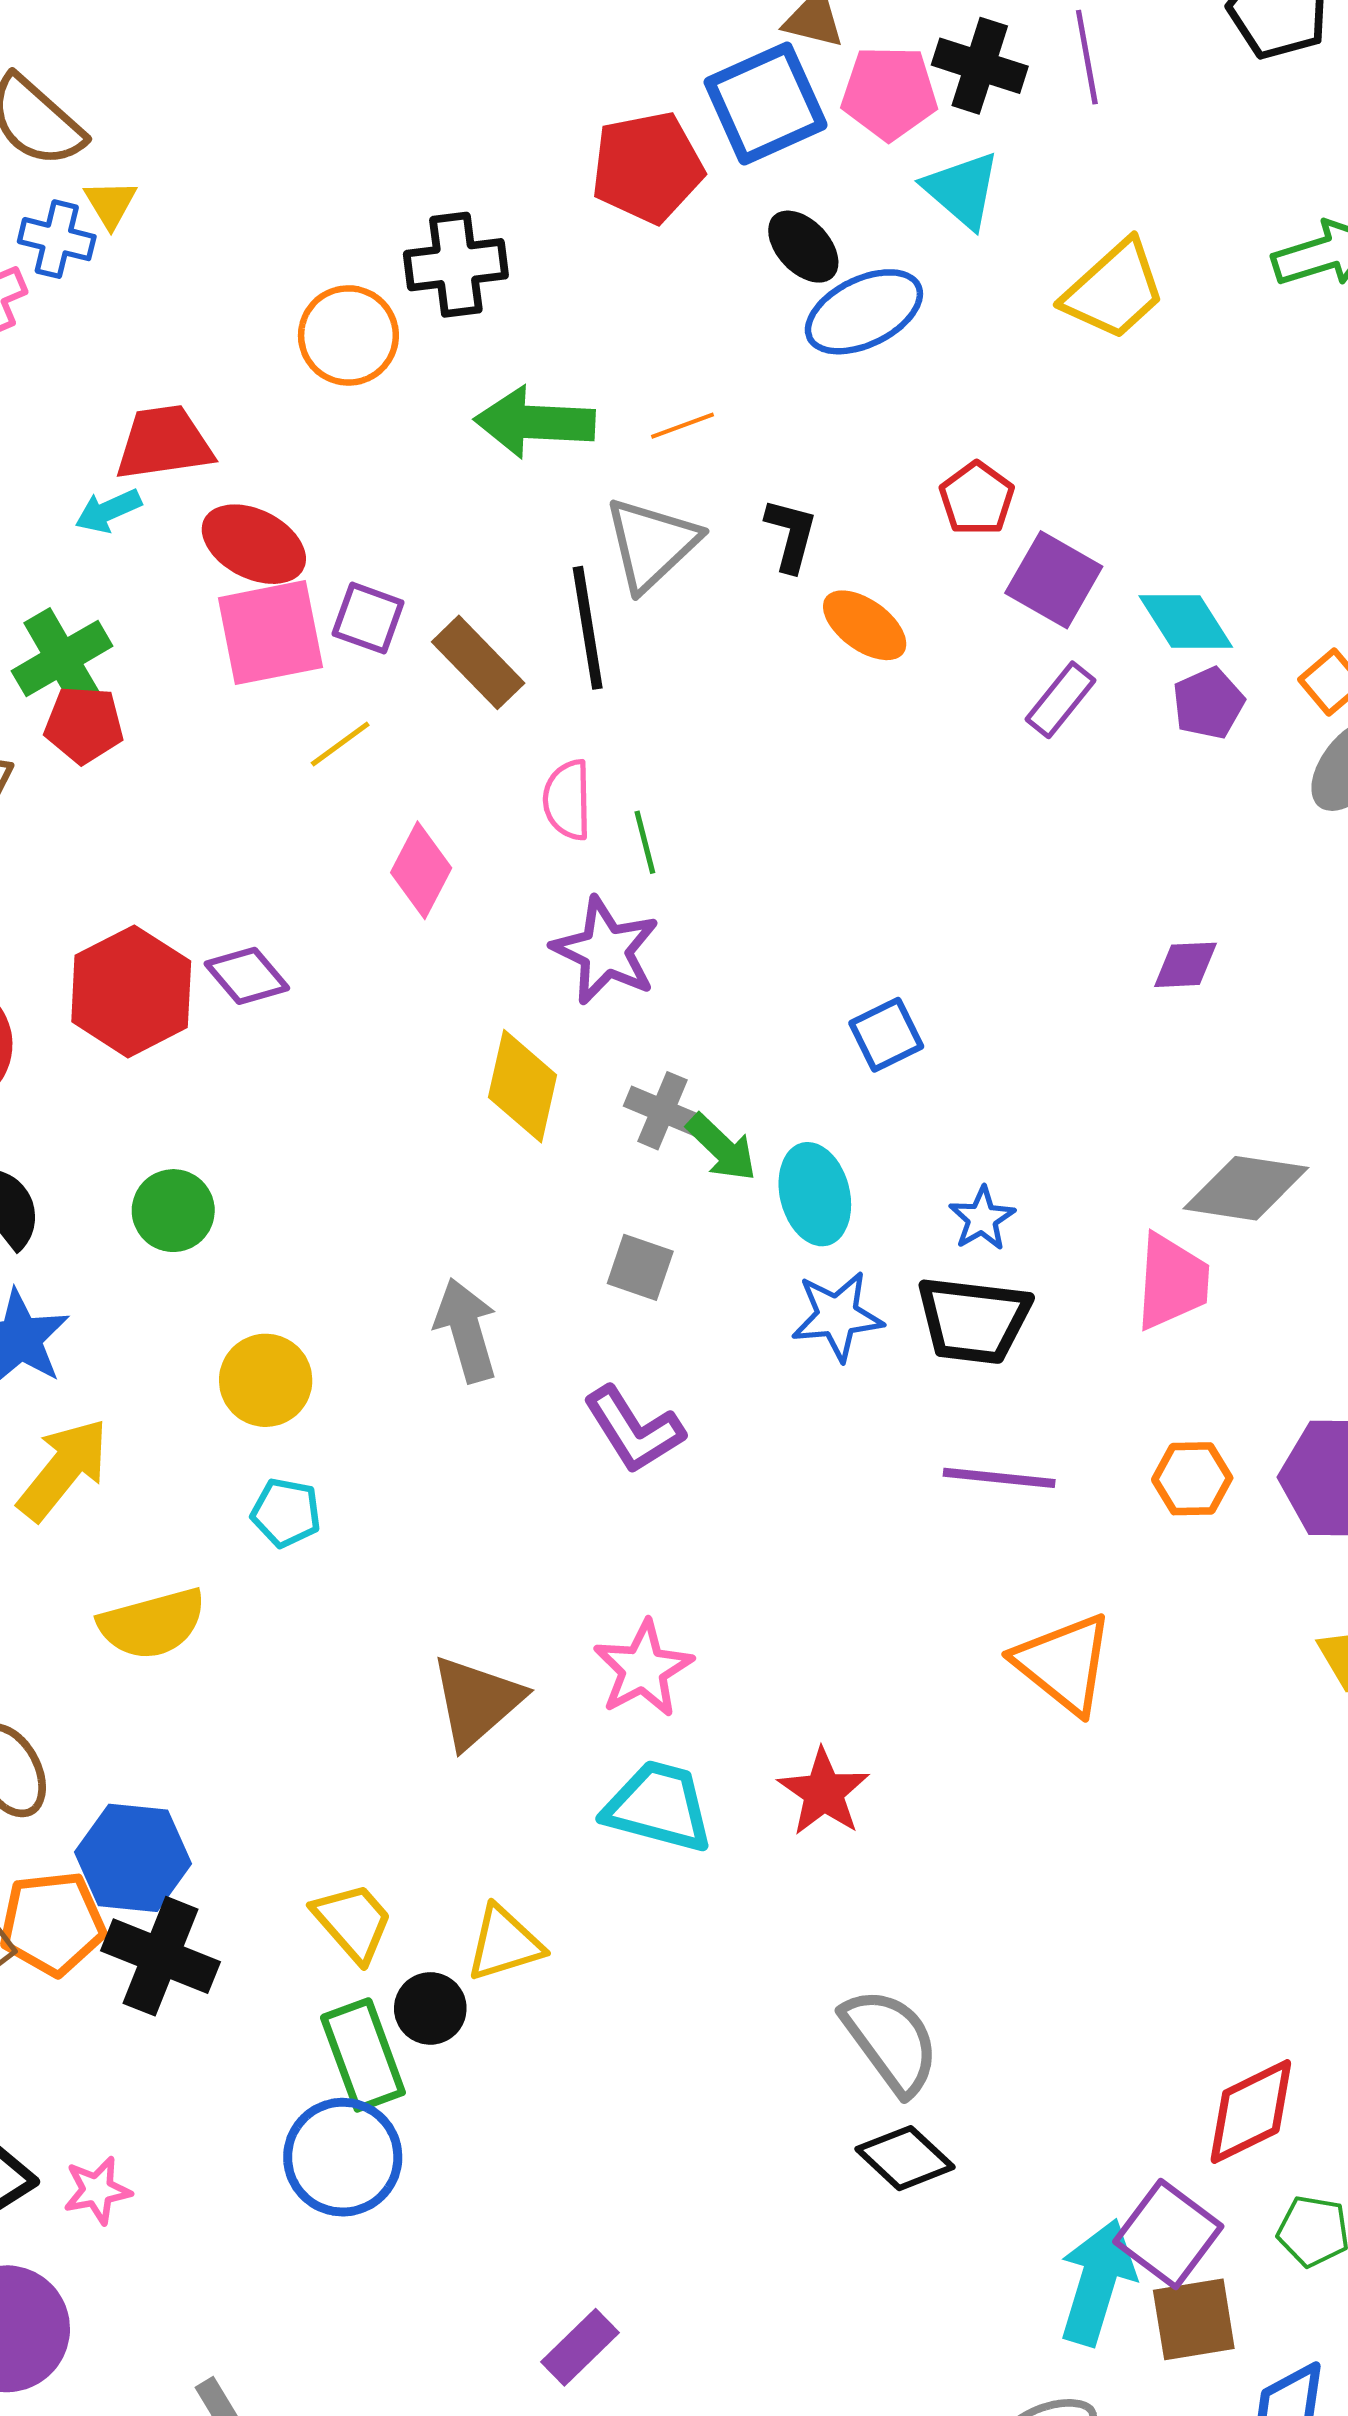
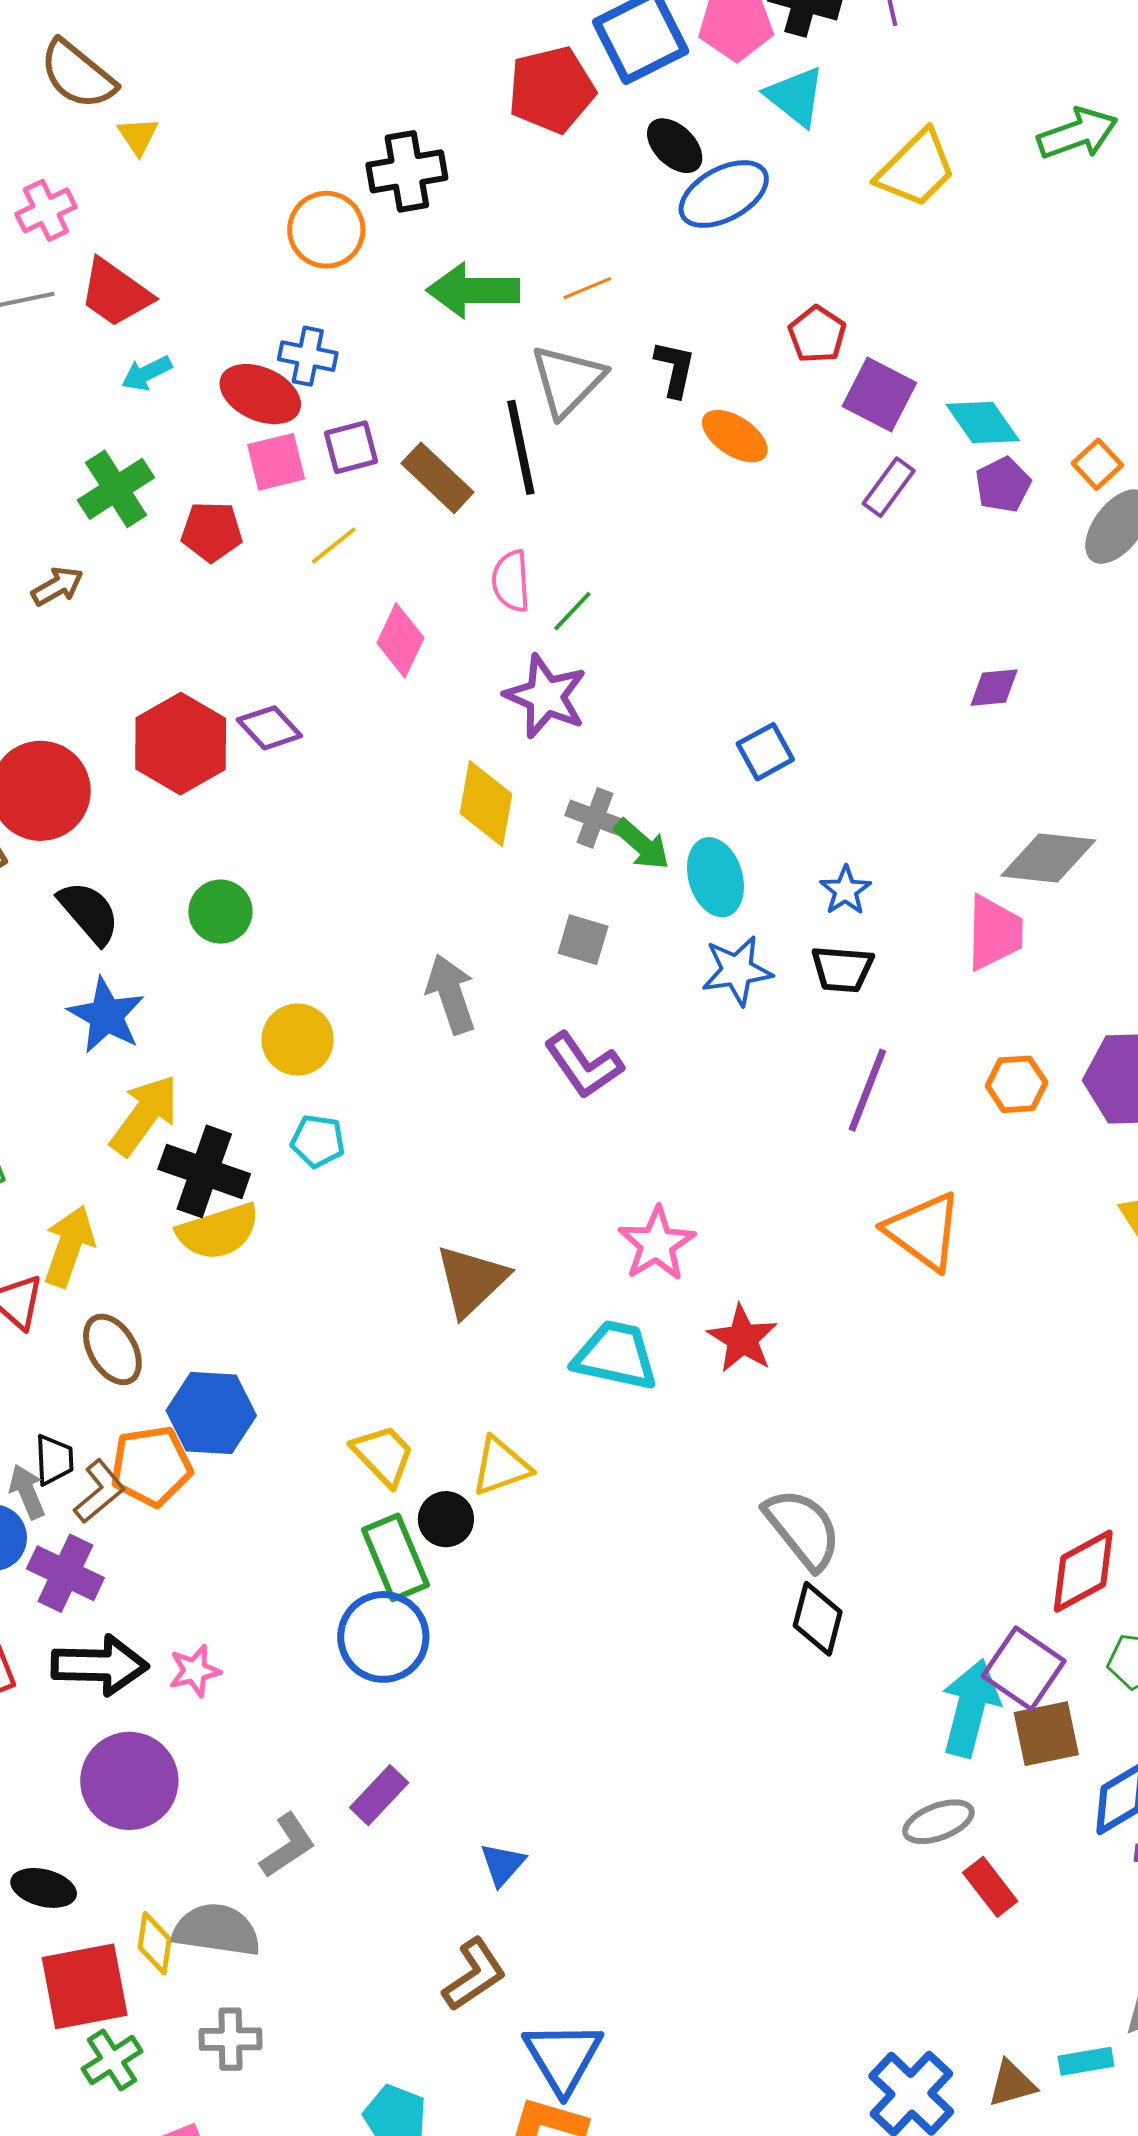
blue cross: (57, 239) -> (308, 356), moved
red trapezoid: (164, 443) -> (116, 293), moved, turned -134
purple square: (368, 618) -> (351, 447), turned -32
pink square: (270, 633) -> (276, 462), size x0.7
red pentagon: (84, 725) -> (212, 532), moved
green line: (645, 842) -> (572, 611), turned 60
black trapezoid: (973, 1320) -> (842, 969), size x0.7
purple line: (999, 1478) -> (867, 1090), turned -72
pink star: (643, 1669) -> (657, 1244), moved
black cross: (161, 1956) -> (204, 1171), moved
black diamond: (905, 2158) -> (818, 1619), turned 64
purple rectangle: (580, 2347) -> (379, 1795), moved

